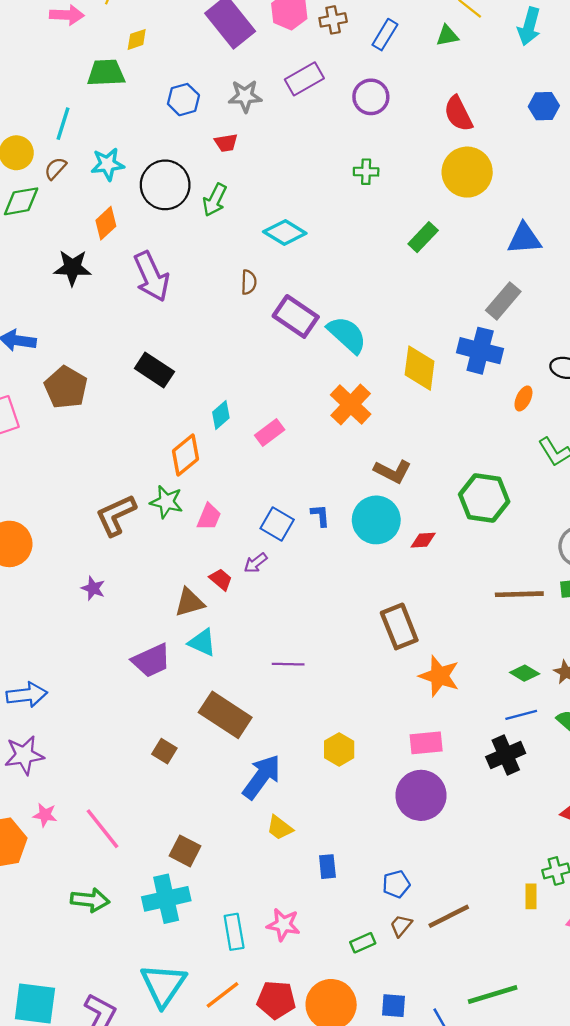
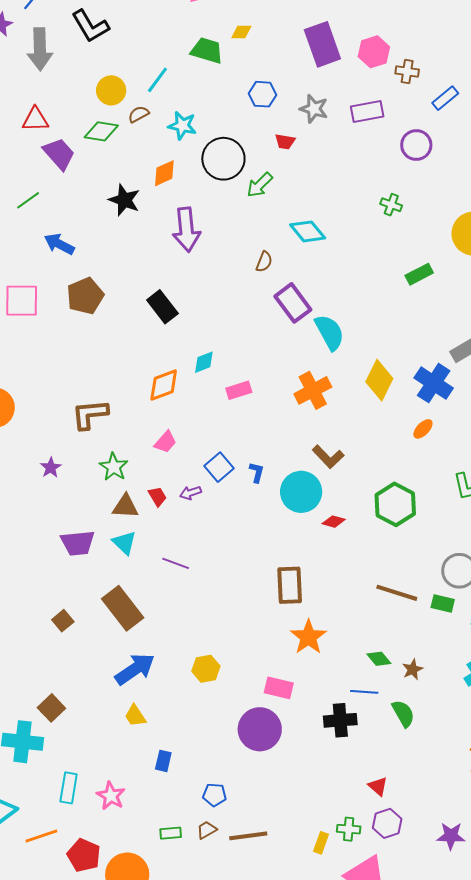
orange ellipse: (523, 398) -> (423, 429), moved
green star: (166, 502) -> (114, 467), moved
purple line: (288, 664) -> (176, 563), moved

